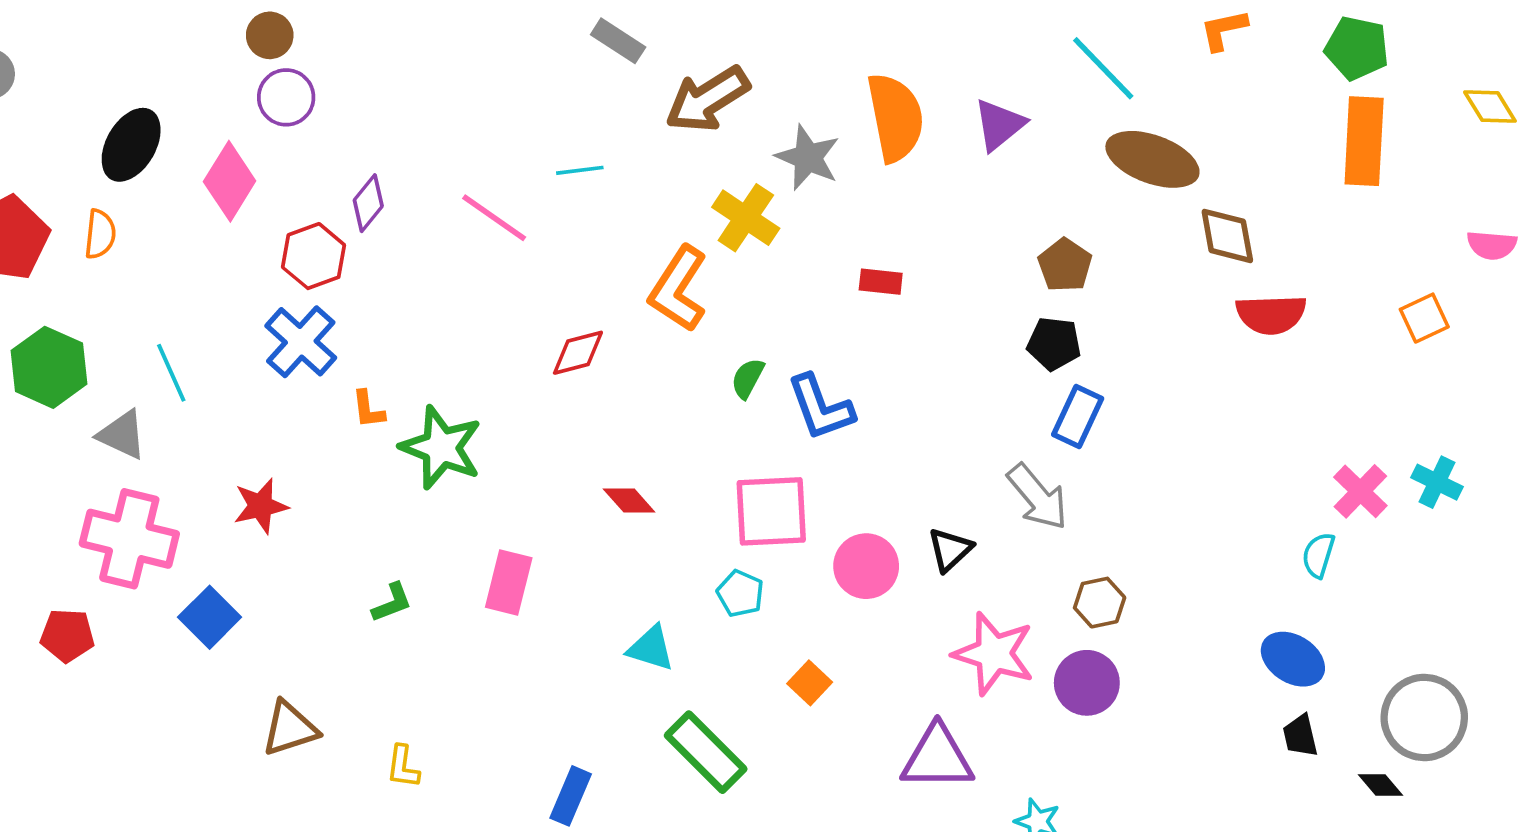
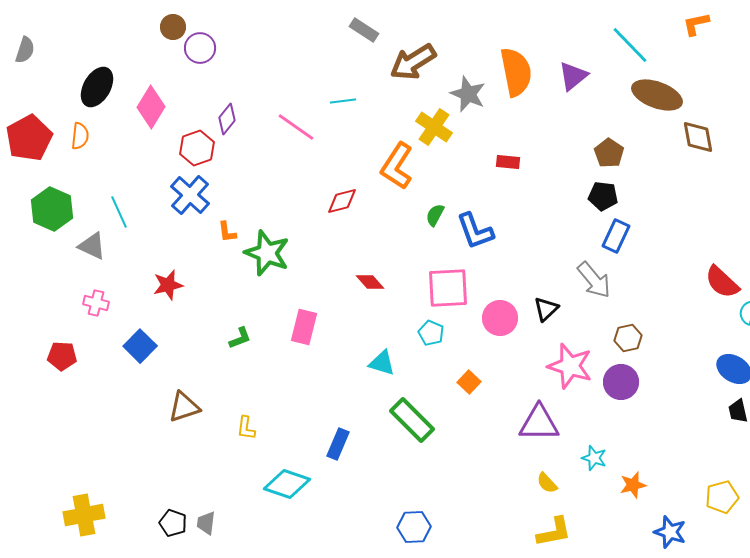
purple circle: (286, 97) -> (200, 48), moved
red semicircle: (1271, 314) -> (722, 282), moved, turned 45
pink cross: (129, 539) -> (96, 303), size x0.5

